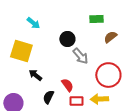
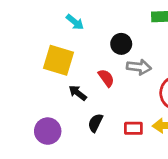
gray arrow: (80, 56) -> (139, 67), turned -42
red semicircle: (67, 85) -> (106, 78), moved

